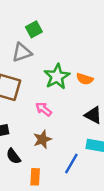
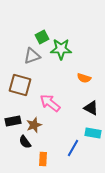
green star: (57, 77) -> (61, 49), moved, turned 30
pink arrow: (44, 109) -> (50, 103), size x1.5
brown star: (42, 139) -> (34, 125), moved

